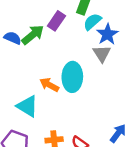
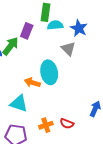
cyan semicircle: (92, 22) -> (55, 25), turned 49
blue star: (107, 34) -> (79, 28), moved

